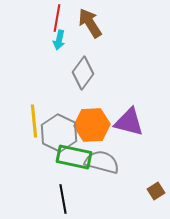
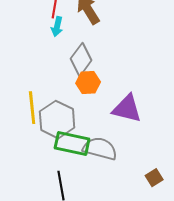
orange hexagon: (92, 125) -> (88, 83), moved, size x0.7

